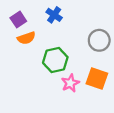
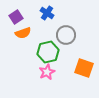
gray circle: (99, 40) -> (66, 35), moved
pink star: (70, 83) -> (47, 72), moved

